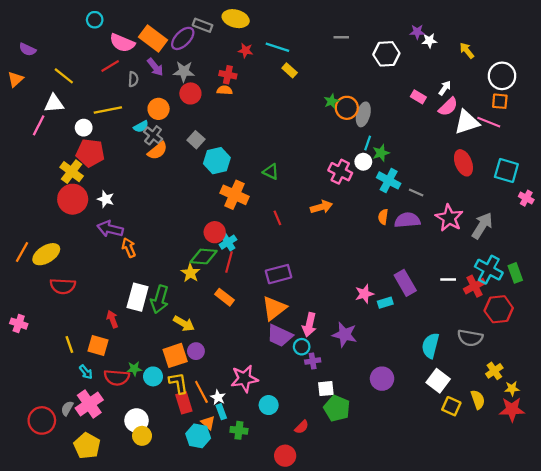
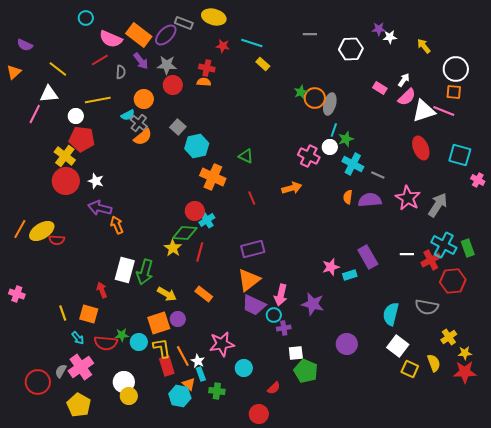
red line: (229, 262) -> (200, 252), moved
red semicircle: (63, 286) -> (57, 240), moved, size x0.7
orange rectangle: (225, 297) -> (204, 294), moved

